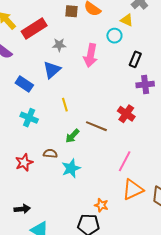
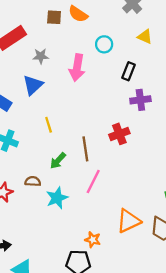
yellow triangle: (127, 20) -> (145, 37), moved
red cross: (126, 114) -> (119, 134), turned 36
brown line: (96, 126) -> (85, 149), turned 60
pink line: (125, 161) -> (93, 182), moved

